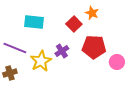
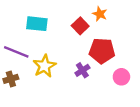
purple cross: (62, 51) -> (82, 70), moved
pink circle: (117, 62) -> (121, 77), moved

